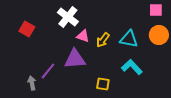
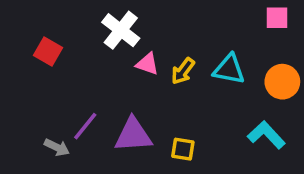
orange circle: (159, 35) -> (282, 82), moved
purple triangle: (75, 59) -> (133, 135), moved
cyan L-shape: (132, 67) -> (266, 135), moved
gray arrow: (32, 83) -> (57, 147), turned 128

